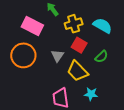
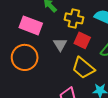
yellow cross: (74, 24) -> (74, 18), turned 36
gray triangle: (57, 56) -> (60, 44), moved

